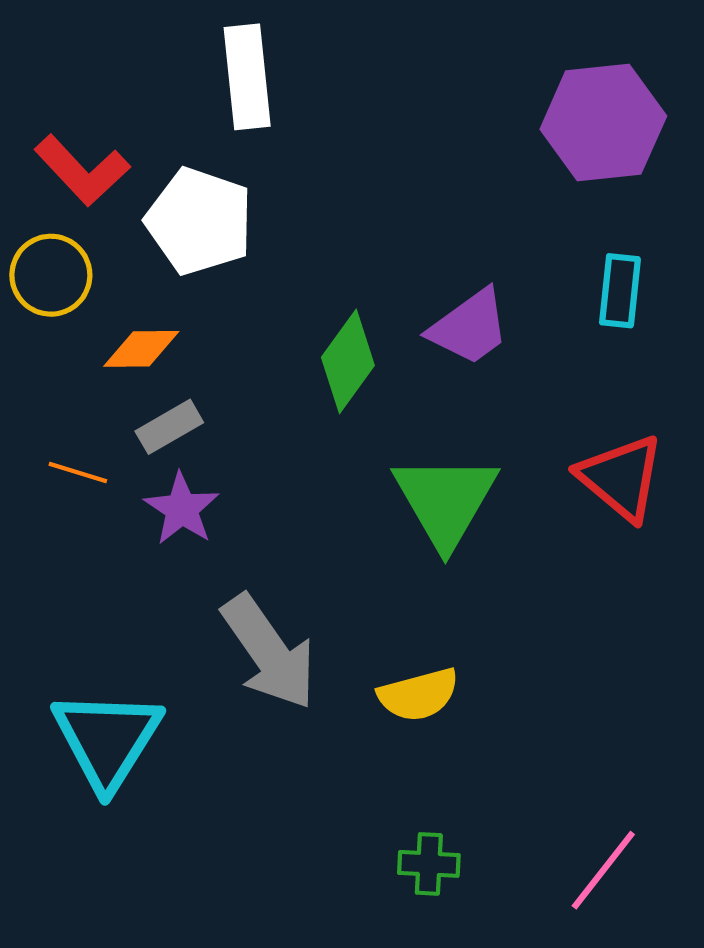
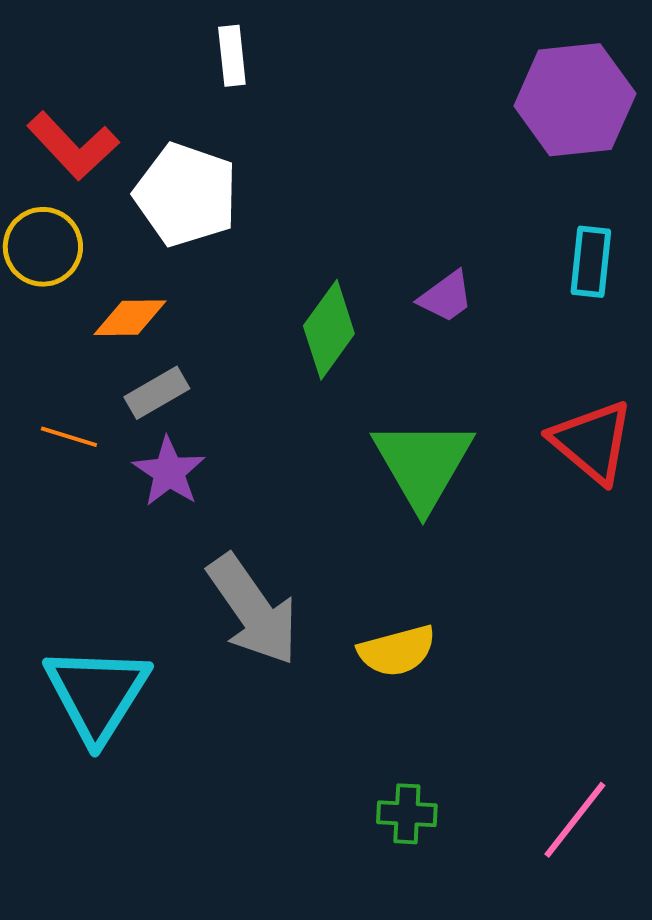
white rectangle: (247, 77) -> (232, 56), size x0.6
purple trapezoid: (469, 327) -> (446, 297), size x0.7

